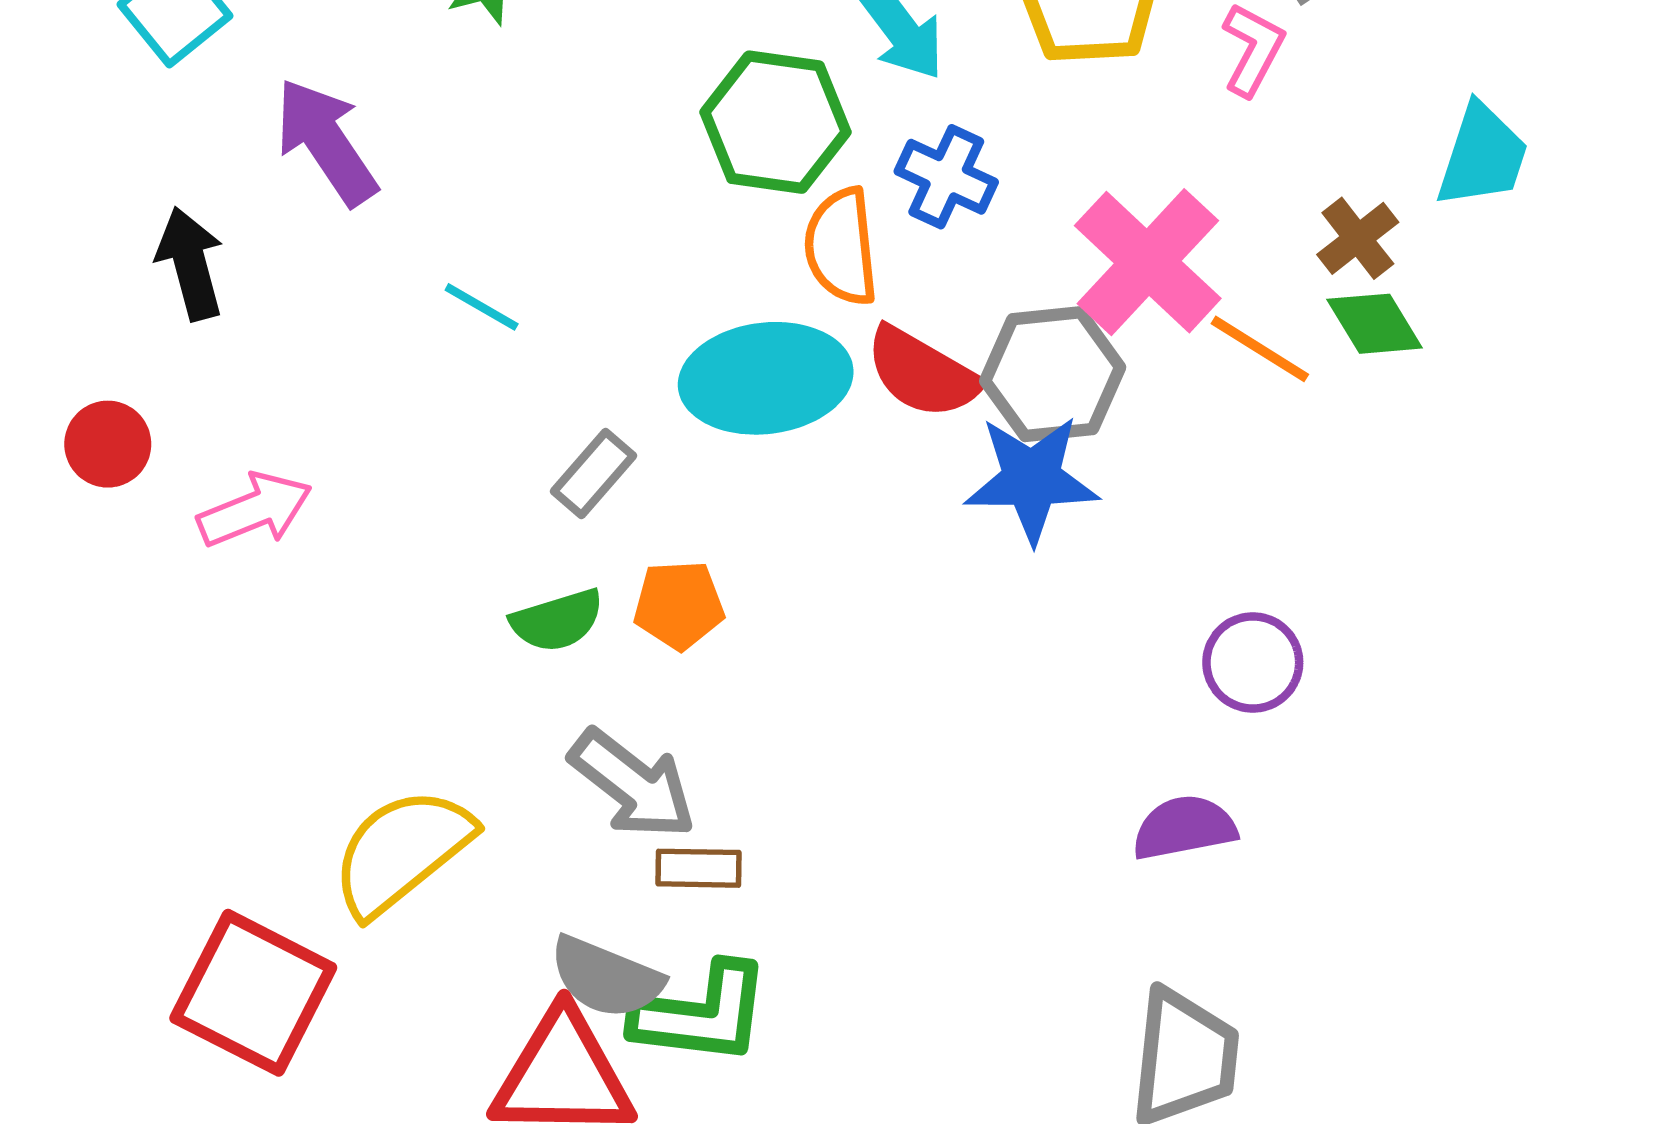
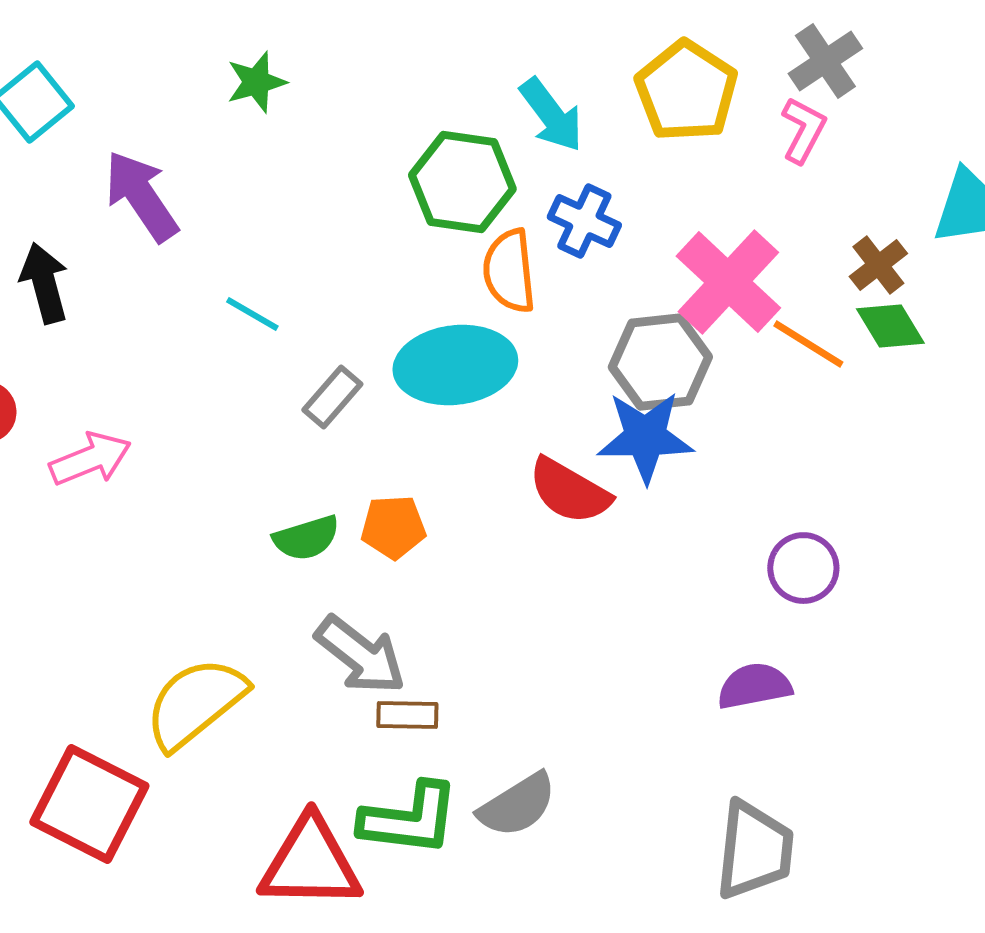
red semicircle: (922, 373) -> (569, 491), moved
gray rectangle: (594, 473) -> (332, 397), moved
gray semicircle: (606, 977) -> (517, 805), moved, turned -54

